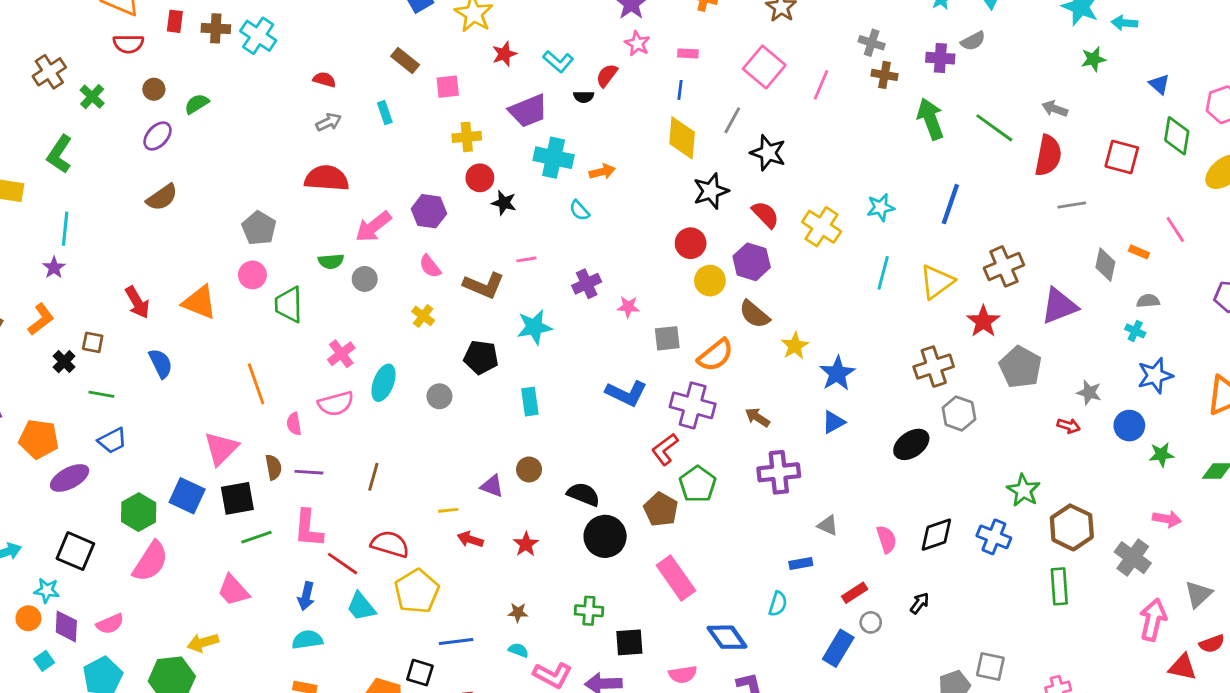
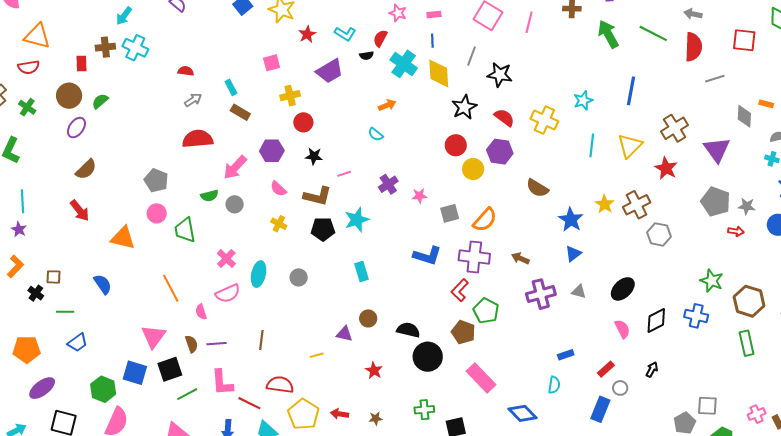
red rectangle: (175, 21) -> (82, 63), moved
red semicircle: (128, 44) -> (29, 67), moved
brown rectangle: (405, 60) -> (240, 112), moved
brown circle: (154, 89) -> (69, 96), size x1.6
cyan cross: (554, 158) -> (404, 64), moved, turned 32
black star: (504, 203) -> (314, 156), moved
red arrow: (137, 302) -> (80, 211), moved
purple triangle: (1059, 306) -> (717, 150), turned -36
brown semicircle: (754, 314) -> (537, 188), moved
yellow star: (795, 346) -> (605, 204), moved
black pentagon: (481, 357) -> (323, 229), moved
gray pentagon: (1020, 367) -> (716, 202), moved
black ellipse: (911, 444) -> (623, 289), moved
purple ellipse: (70, 478) -> (42, 388), moved
gray triangle: (828, 525) -> (579, 292), moved
red arrow: (470, 539) -> (339, 414), moved

